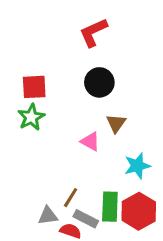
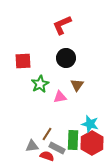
green star: (31, 117) -> (40, 84), moved
pink triangle: (90, 141) -> (60, 97), turned -40
cyan star: (137, 166) -> (90, 124), moved, turned 30

